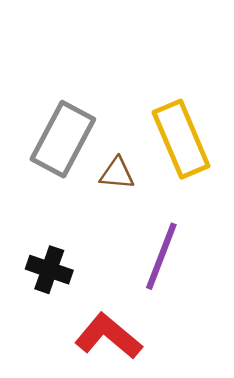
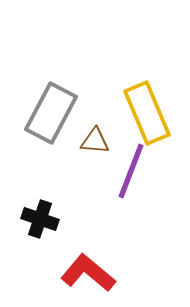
purple line: (161, 256) -> (131, 171), moved

